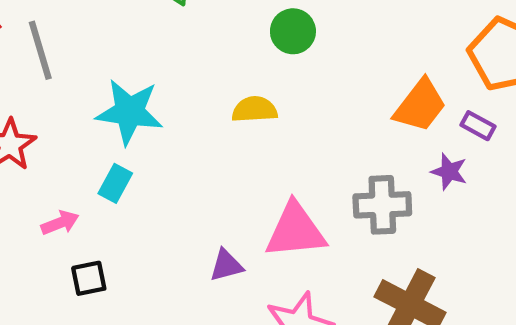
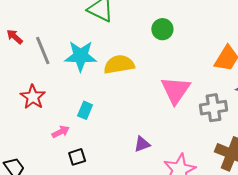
yellow semicircle: (254, 109) -> (119, 64), moved, size x1.4
cyan star: (129, 112) -> (81, 56), moved
pink triangle: (296, 230) -> (176, 90), moved, turned -44

